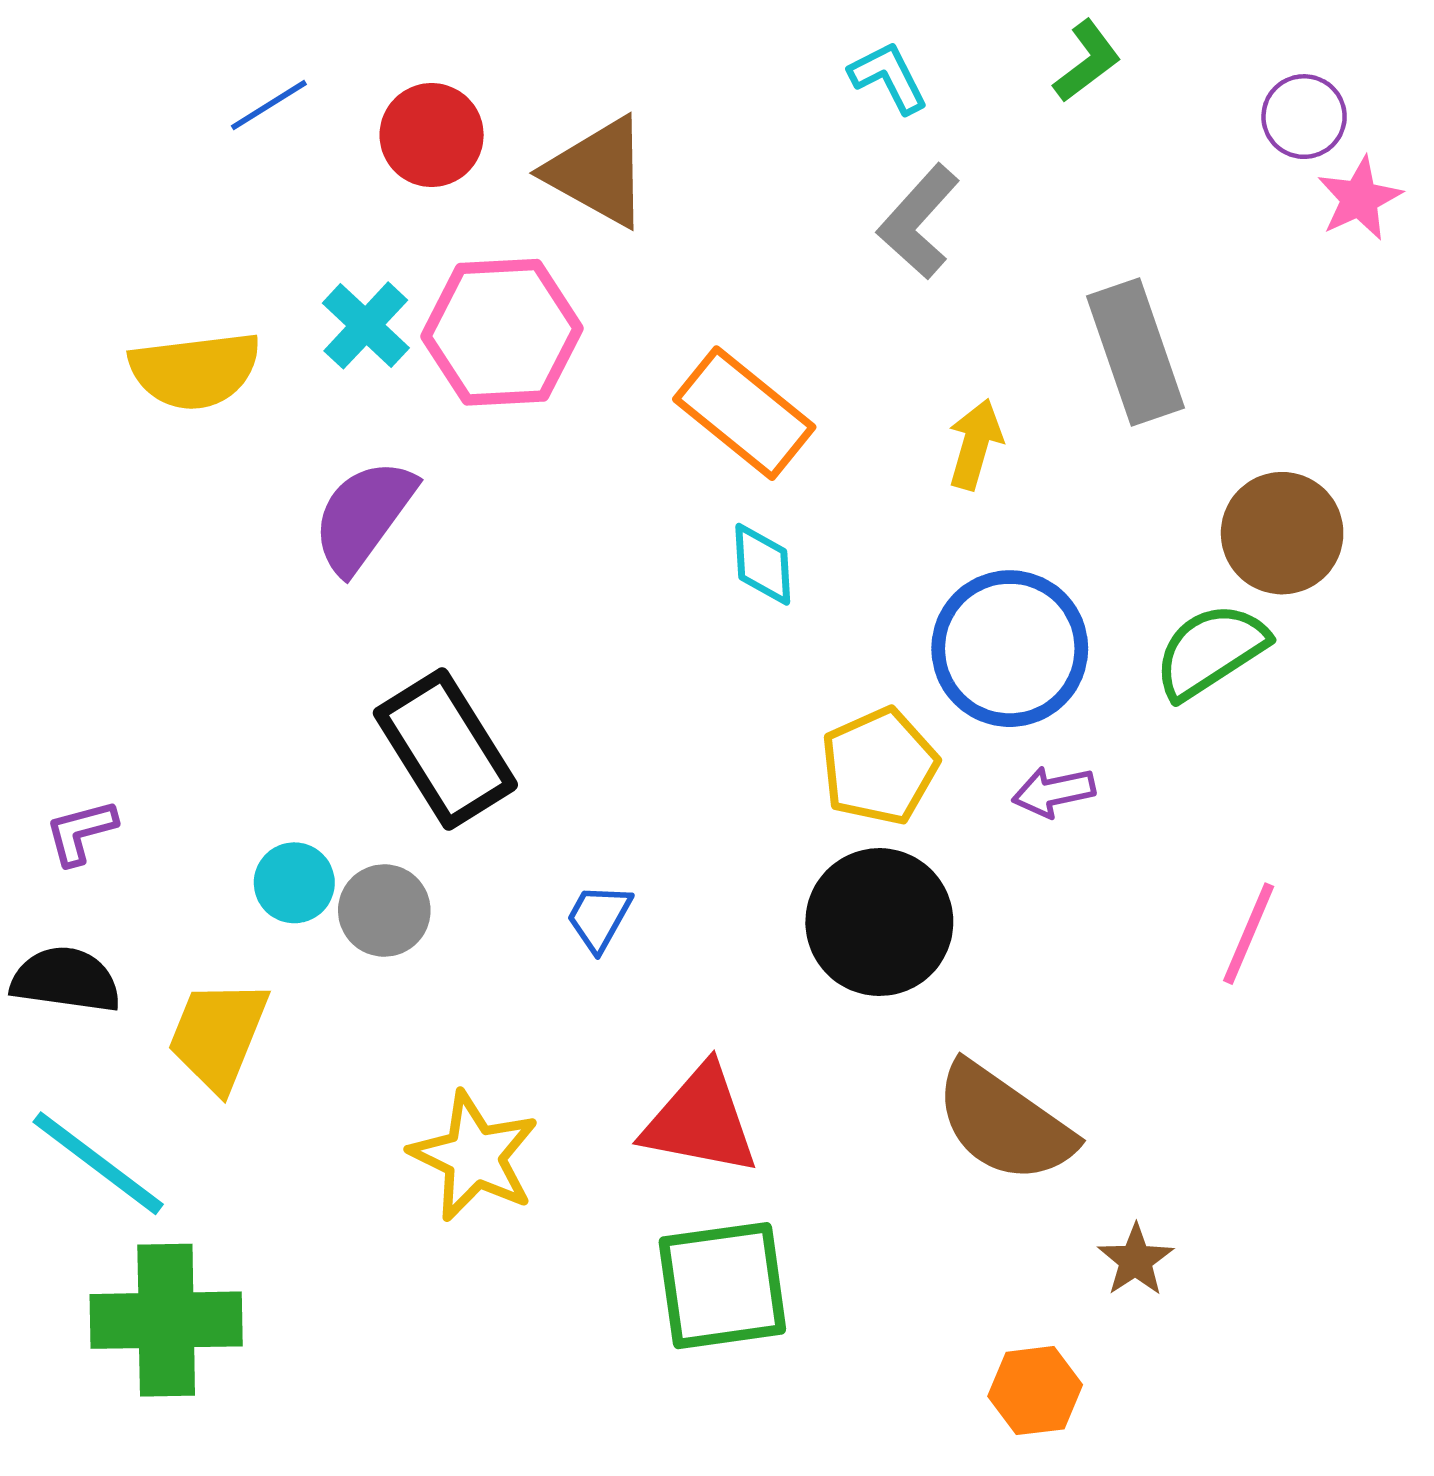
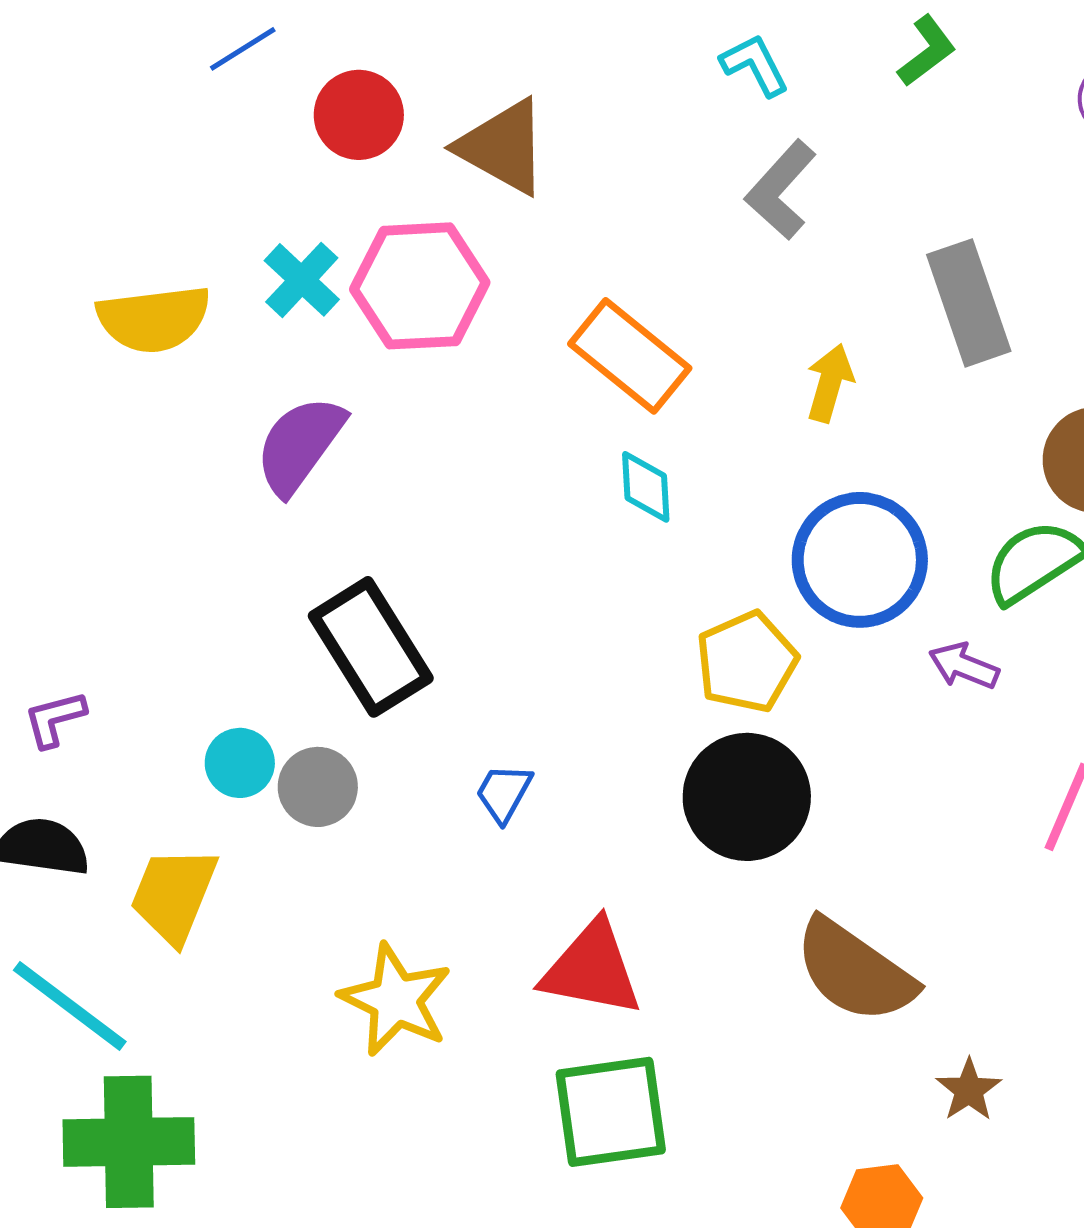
blue line: (269, 105) -> (243, 49), moved
purple arrow: (1054, 792) -> (964, 666), moved, turned 34

